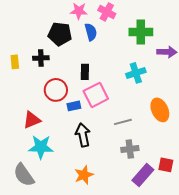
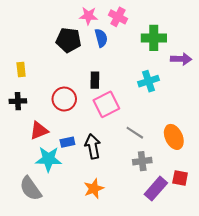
black cross: (41, 58) -> (18, 101), moved
blue rectangle: (74, 106) -> (67, 142), moved
orange ellipse: (160, 110) -> (174, 137), moved
gray line: (123, 122) -> (135, 133), turned 48

